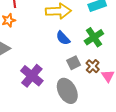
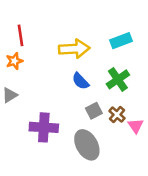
purple cross: (32, 76) -> (44, 127), turned -35

